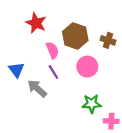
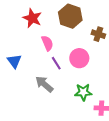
brown hexagon: (75, 36) -> (70, 16), moved
purple line: (53, 72) -> (56, 63), moved
gray arrow: (37, 88) -> (44, 84), moved

